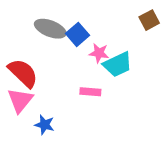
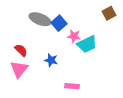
red semicircle: (23, 73) -> (21, 50), size x0.6
pink rectangle: (90, 92) -> (72, 86), moved
blue star: (45, 125) -> (51, 60), moved

